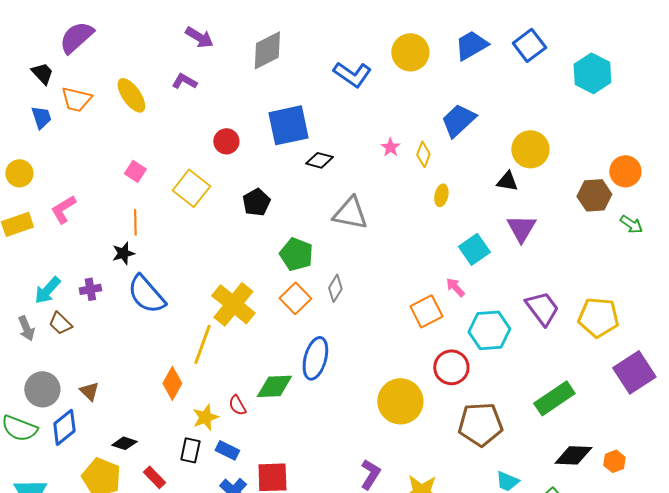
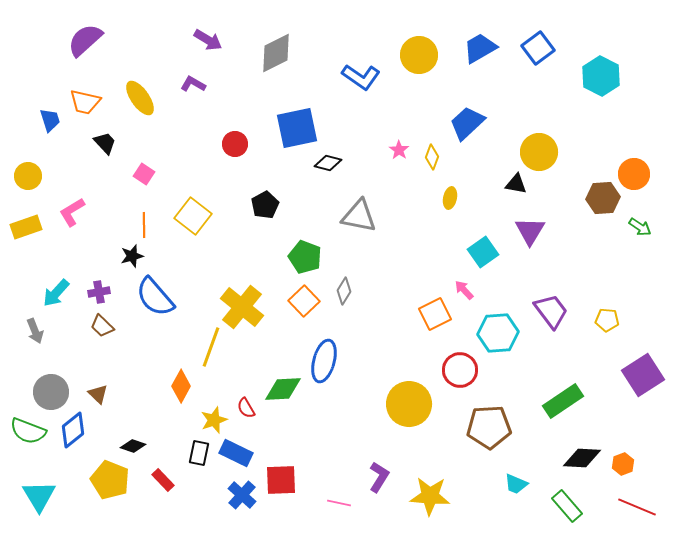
black trapezoid: (42, 73) -> (105, 143), moved
yellow square: (191, 188) -> (193, 216), moved
yellow pentagon: (598, 317) -> (607, 320), size x0.6
brown trapezoid: (60, 323) -> (102, 326), moved
blue rectangle: (227, 450) -> (236, 453), size x1.4

